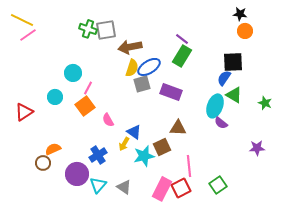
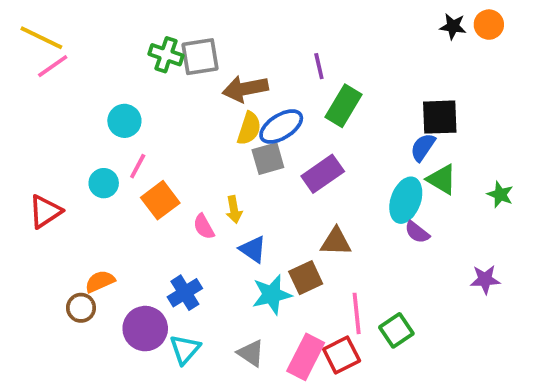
orange circle: (245, 31) -> (489, 25), moved
purple line: (182, 39) -> (319, 66), moved, turned 40
cyan circle: (73, 73) -> (124, 121), moved
pink line: (88, 88) -> (138, 166), moved
purple rectangle: (171, 92) -> (323, 174), turned -55
yellow arrow: (124, 144) -> (234, 210), moved, turned -40
green square: (218, 185) -> (396, 330), moved
gray triangle: (124, 187) -> (251, 353), moved

